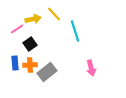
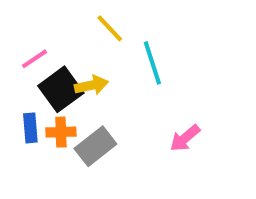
yellow arrow: (33, 19) -> (91, 85), moved
black square: (30, 44) -> (61, 89), size x1.5
pink arrow: (91, 68) -> (185, 138), turned 63

